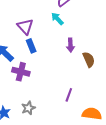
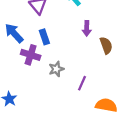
blue rectangle: (31, 46) -> (44, 37), moved
gray star: (28, 108) -> (56, 69), moved

